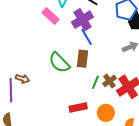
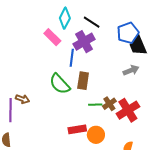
blue line: (87, 37) -> (72, 58), moved, turned 36
green line: (95, 82) -> (95, 105), turned 64
orange circle: (106, 113) -> (96, 135), moved

